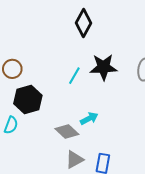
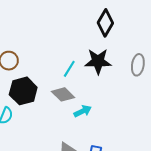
black diamond: (84, 23) -> (105, 23), moved
gray diamond: (67, 132) -> (63, 94), moved

